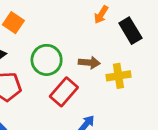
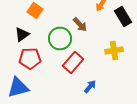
brown arrow: (89, 63) -> (80, 24), moved, turned 42

